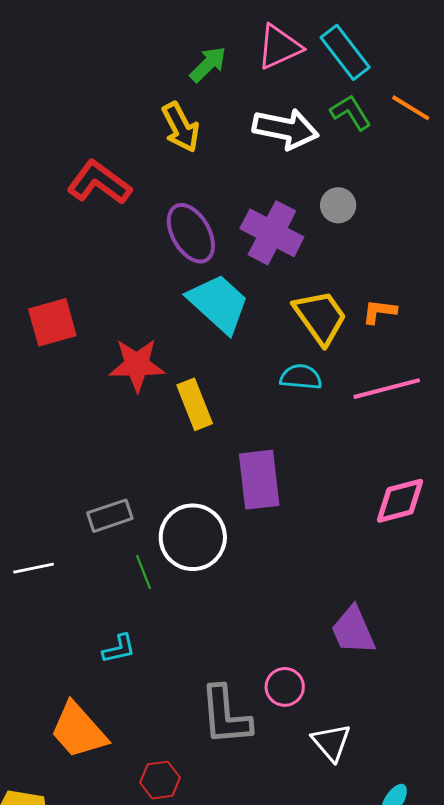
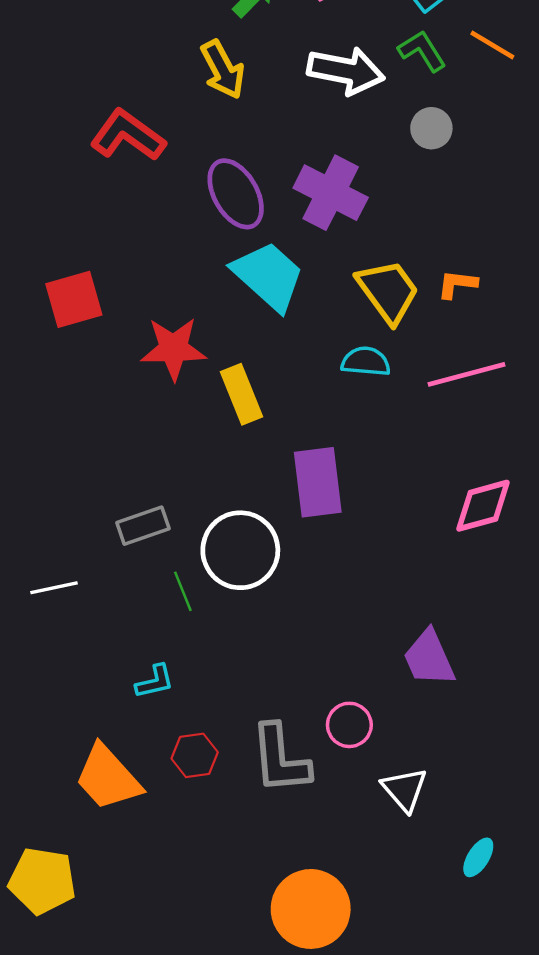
gray circle: (338, 205) -> (431, 128), moved
red hexagon: (160, 780) -> (195, 755), moved

